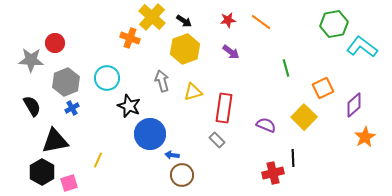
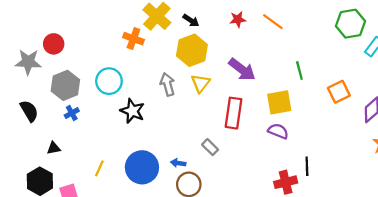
purple arrow: (231, 52) -> (242, 69), moved, size x1.5
yellow triangle: (193, 92) -> (201, 83), moved, turned -36
yellow square: (304, 117) -> (279, 102), moved, turned 35
blue circle: (150, 134) -> (142, 167), moved
gray rectangle: (217, 140) -> (210, 147), moved
black triangle: (55, 141) -> (54, 148), size x0.5

